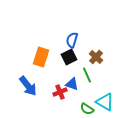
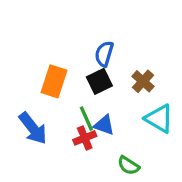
green line: (87, 75) -> (86, 119), moved
cyan triangle: (105, 102) -> (159, 119), moved

